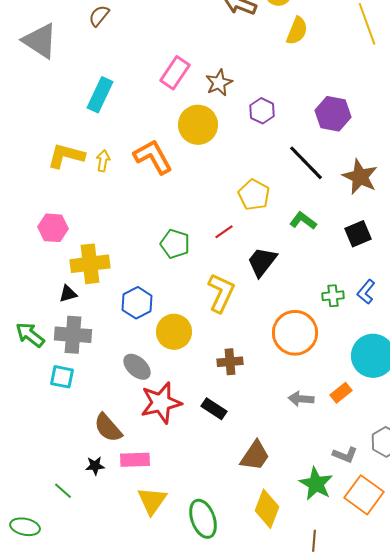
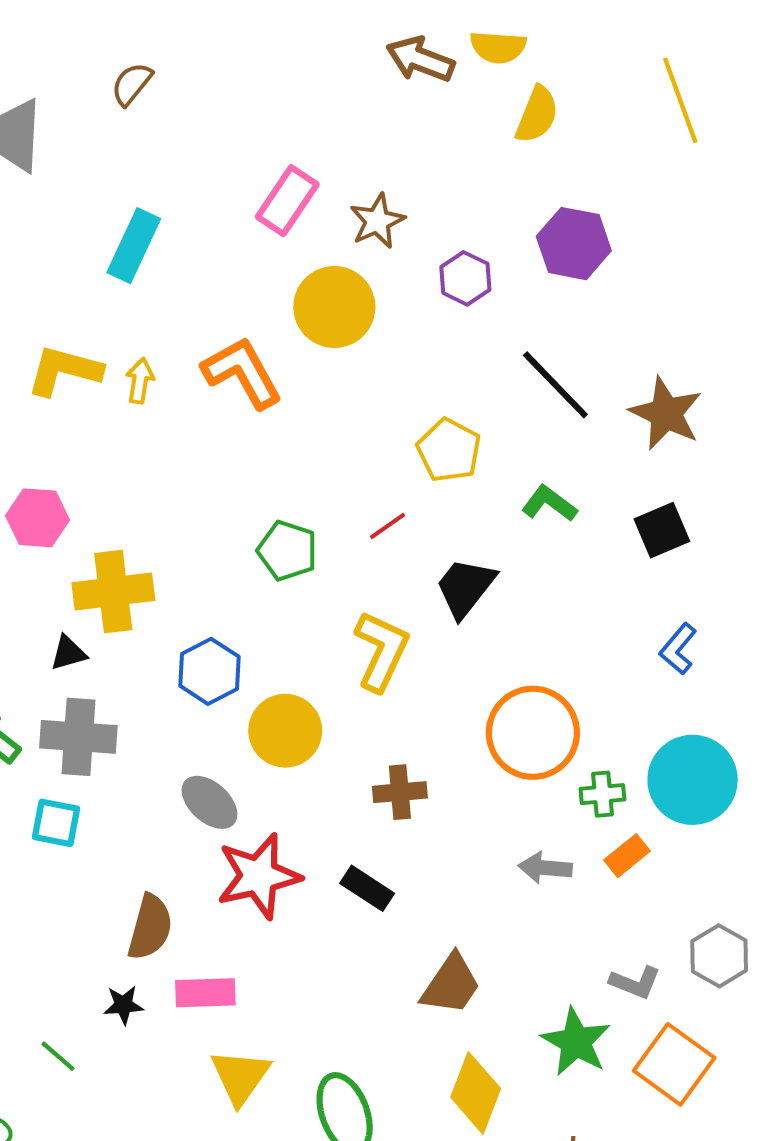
purple hexagon: (333, 114) -> (574, 244), moved
green cross: (333, 296) -> (602, 794), moved
brown semicircle: (108, 428) -> (150, 927), turned -124

